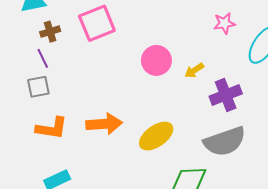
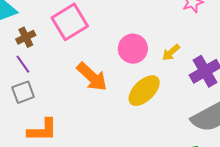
orange arrow: (104, 124) -> (92, 77), moved, turned 56
yellow ellipse: (156, 136) -> (144, 91), moved

